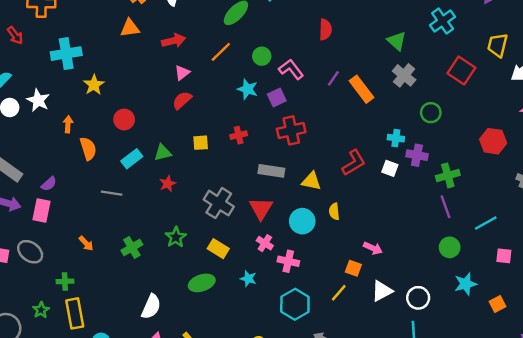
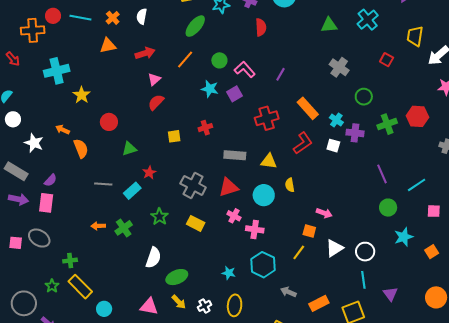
red semicircle: (325, 30) -> (261, 27), moved
green triangle: (397, 41) -> (329, 25), moved, turned -42
red square: (461, 71) -> (387, 60), size x0.6
orange rectangle: (361, 89) -> (308, 108), moved
white star: (38, 100) -> (34, 143), moved
orange arrow: (68, 124) -> (63, 130), turned -64
red cross: (291, 130) -> (267, 118), moved
cyan cross: (396, 138) -> (336, 120), turned 32
green triangle: (163, 153) -> (129, 149), moved
cyan rectangle: (132, 159) -> (132, 191), moved
green cross: (448, 175) -> (387, 124), moved
red triangle: (261, 208) -> (229, 187), turned 45
orange arrow: (86, 243) -> (98, 226), moved, turned 136
cyan star: (248, 279) -> (229, 273), moved
green ellipse: (202, 283) -> (177, 277), moved
white semicircle: (151, 307) -> (153, 258), moved
yellow rectangle: (75, 313) -> (80, 287), turned -30

